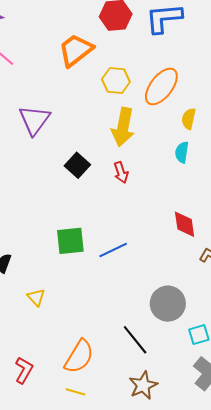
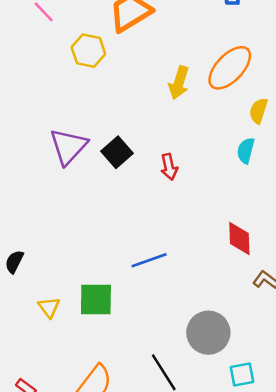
yellow hexagon: (116, 80) -> (88, 51), moved
purple triangle: (34, 120) -> (68, 146), moved
yellow arrow: (123, 127) -> (179, 83), moved, size x0.7
green square: (70, 241) -> (96, 300), moved

